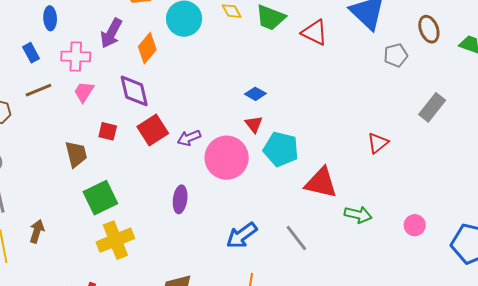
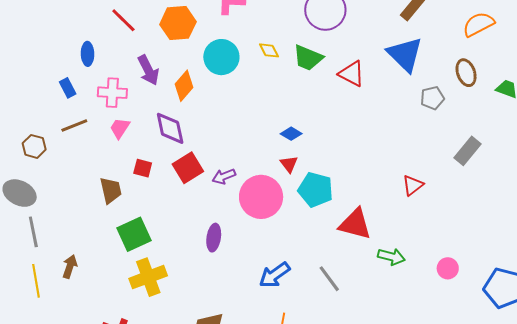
purple arrow: (111, 33) -> (148, 70), turned -56

